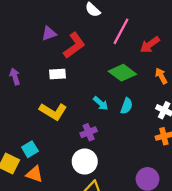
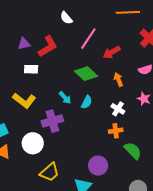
purple triangle: (49, 33) -> (24, 44), moved
purple cross: (89, 132) -> (52, 121), size x1.5
white circle: (85, 162) -> (33, 143), moved

